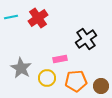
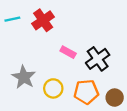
black cross: (86, 39) -> (98, 59), moved
pink rectangle: (60, 59) -> (68, 52), moved, turned 40

